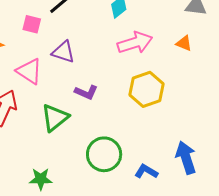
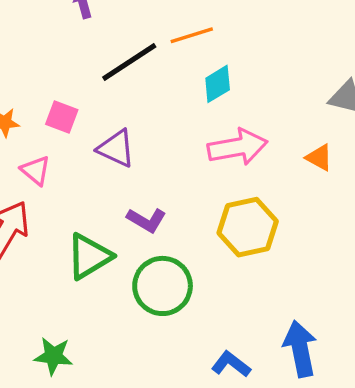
pink square: (32, 24) -> (62, 117), moved
pink triangle: (29, 71) -> (36, 170), moved, size x0.7
green circle: (104, 154) -> (163, 286), moved

